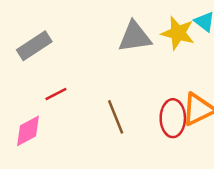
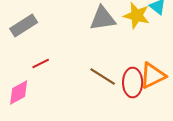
brown line: (116, 117) -> (103, 76), moved, turned -36

